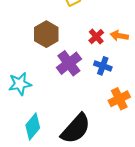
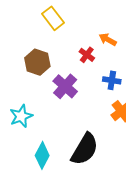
orange arrow: (119, 36) -> (108, 40), moved, turned 30
blue cross: (103, 66) -> (112, 80), moved

